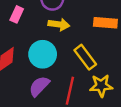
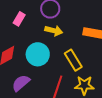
purple semicircle: (39, 86) -> (21, 83), moved

